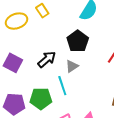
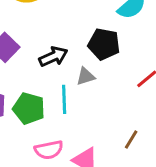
black pentagon: (78, 41) -> (104, 44), turned 30

